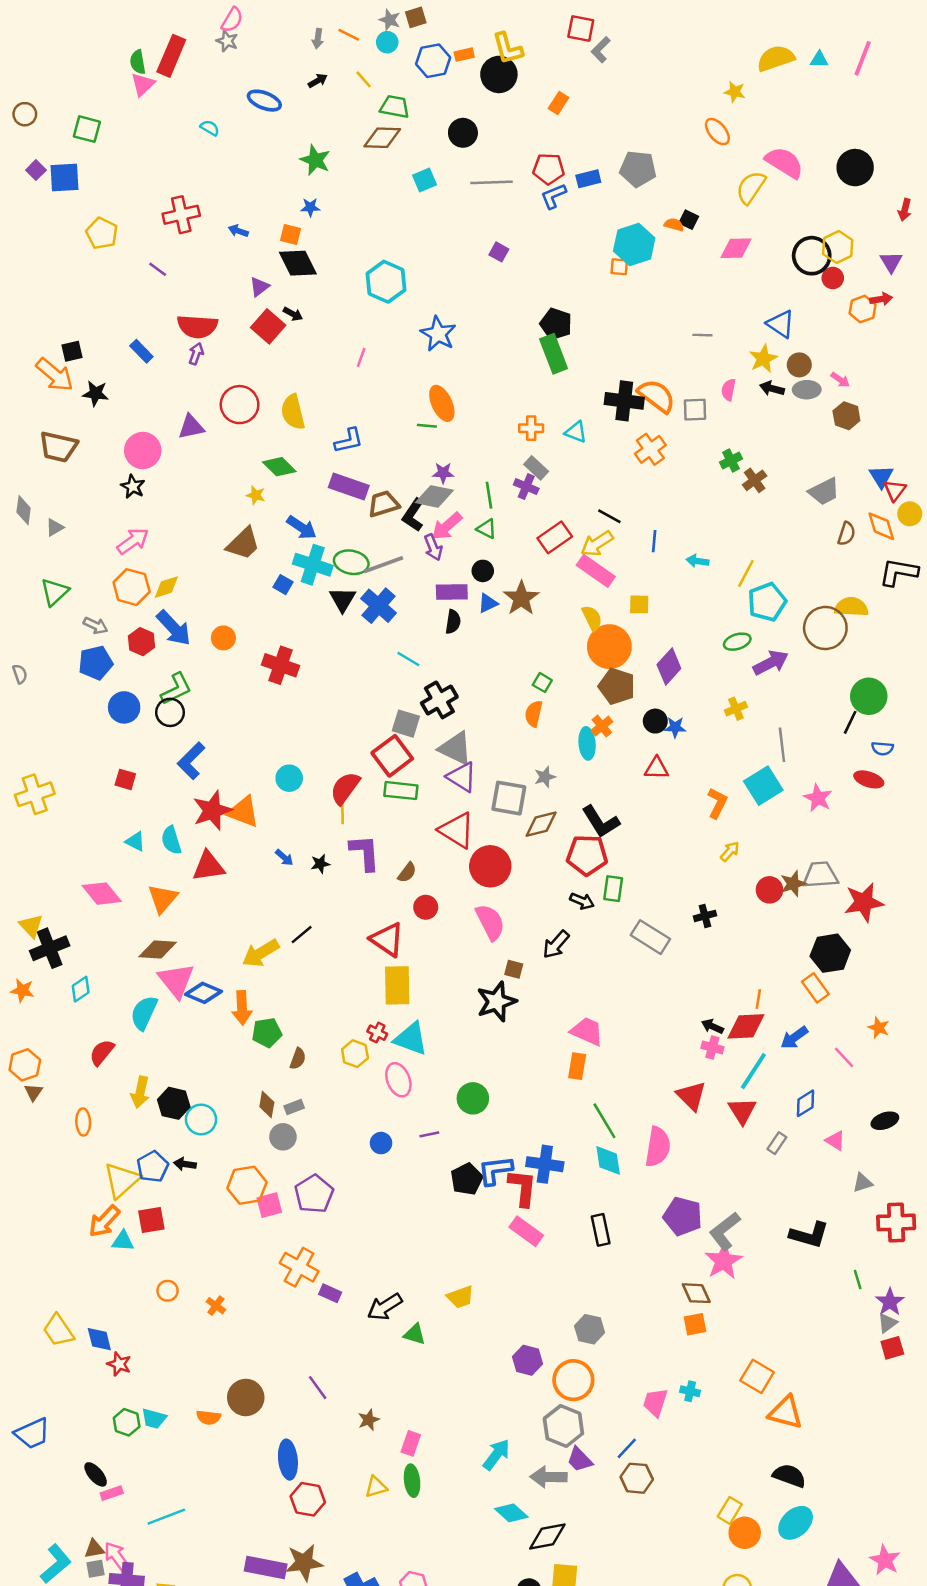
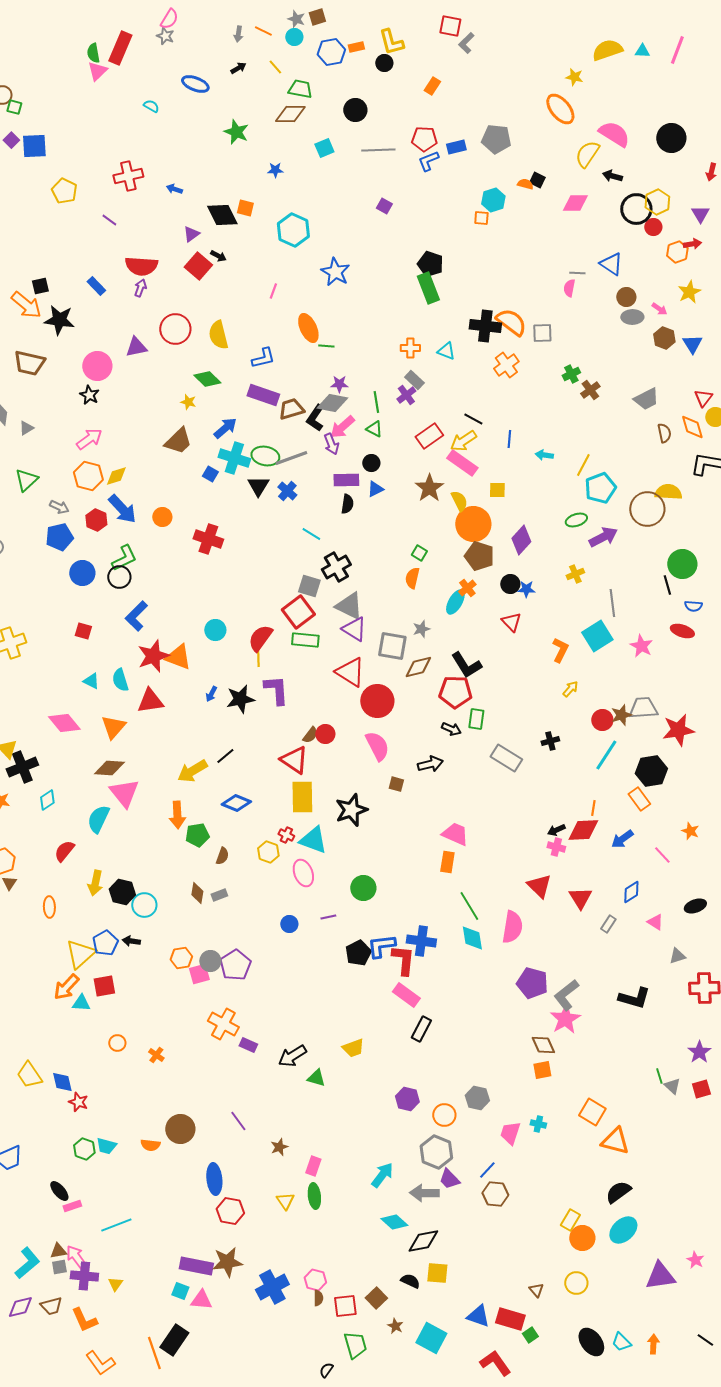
black circle: (499, 74) -> (384, 63), size x0.6
green square: (87, 129) -> (14, 107), moved, size x0.7
orange ellipse: (717, 132) -> (560, 109), size x1.4
blue star: (310, 207) -> (275, 170), moved
orange square: (290, 235) -> (245, 208), moved
cyan hexagon: (634, 244) -> (493, 200), size x0.7
gray line: (702, 335) -> (577, 273), moved
yellow star: (763, 359) -> (689, 292), moved
black arrow: (772, 388) -> (612, 176), moved
pink semicircle: (729, 390) -> (569, 288), moved
black star: (96, 393) -> (59, 320), size x1.4
orange ellipse: (442, 403) -> (308, 328), moved
blue triangle: (881, 477) -> (692, 344), moved
purple cross: (526, 487) -> (406, 395), turned 30
blue arrow: (302, 527) -> (225, 428), turned -75
brown semicircle: (846, 534) -> (664, 433), turned -30
brown star: (521, 598) -> (429, 488), moved
blue cross: (379, 606) -> (287, 491), size x0.7
black line: (850, 722) -> (667, 585), turned -42
cyan ellipse: (587, 743) -> (455, 602), turned 35
red triangle: (657, 768) -> (511, 622), turned 45
blue arrow: (284, 858) -> (211, 694), turned 77
black star: (320, 864) -> (240, 699), size x1.8
brown semicircle: (407, 872) -> (310, 735), moved
black arrow: (556, 944) -> (430, 764), turned -145
blue diamond: (204, 993) -> (236, 803), moved
black star: (496, 1002) -> (351, 810), moved
black arrow: (712, 1026) -> (556, 830), turned -48
cyan line: (753, 1071) -> (606, 755), moved
gray circle: (283, 1137) -> (210, 961), moved
orange hexagon: (247, 1185) -> (181, 958), size x0.7
black rectangle: (601, 1230) -> (421, 1029), moved, turned 40
green line: (858, 1280) -> (659, 1076), moved
gray triangle: (887, 1323) -> (672, 1086), moved, turned -42
gray hexagon: (590, 1329) -> (477, 1098), moved
orange circle: (573, 1380) -> (444, 1115), size x0.7
black semicircle: (789, 1476) -> (618, 1192), turned -56
yellow triangle: (376, 1487) -> (285, 1201), turned -48
pink star: (885, 1560) -> (695, 1260), size x0.7

